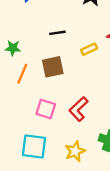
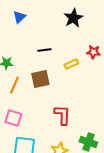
pink square: (46, 109) -> (13, 118), moved
red L-shape: (79, 109) -> (62, 115), turned 135

